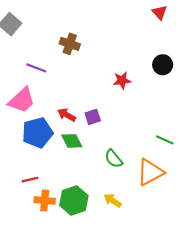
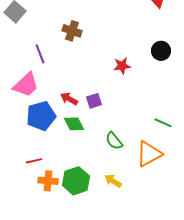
purple line: (36, 68) -> (40, 54), turned 48

